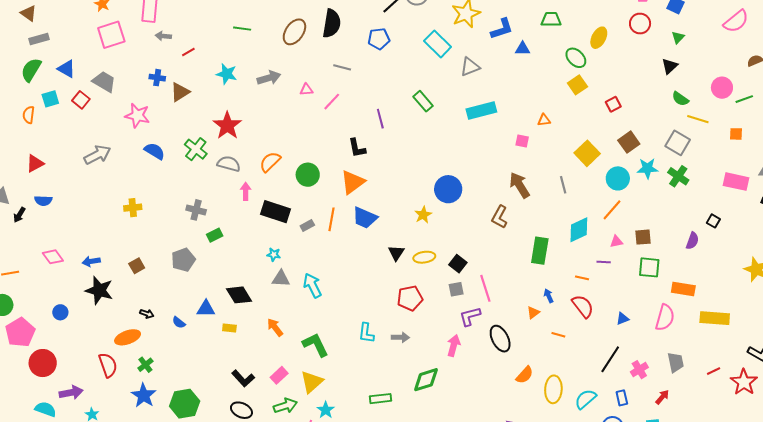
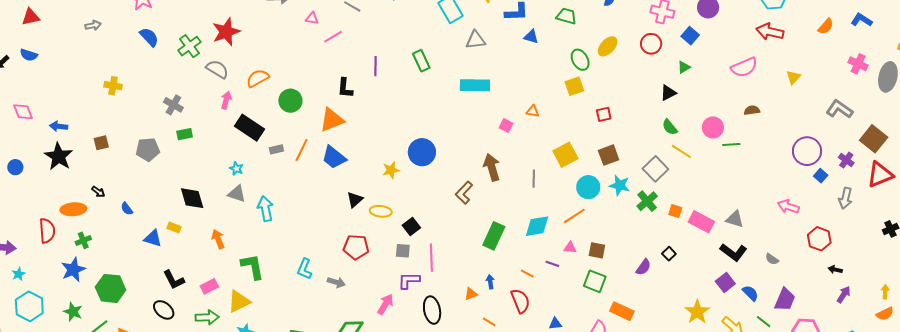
orange square: (736, 134) -> (675, 211), moved
gray arrow: (97, 155) -> (93, 25), size x0.6
blue triangle: (206, 309) -> (153, 238), moved

